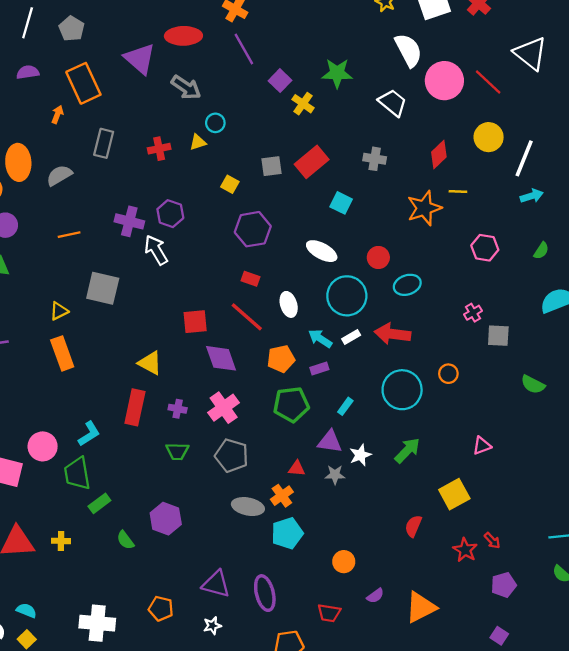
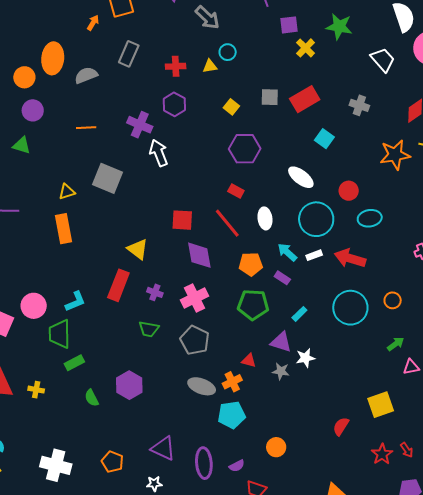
purple square: (280, 81) -> (289, 25), turned 30
purple hexagon: (170, 214) -> (174, 104), moved
purple rectangle: (319, 368) -> (282, 278), turned 42
green arrow: (407, 450) -> (396, 344), moved, size x0.7
purple semicircle: (375, 596) -> (237, 466), moved

